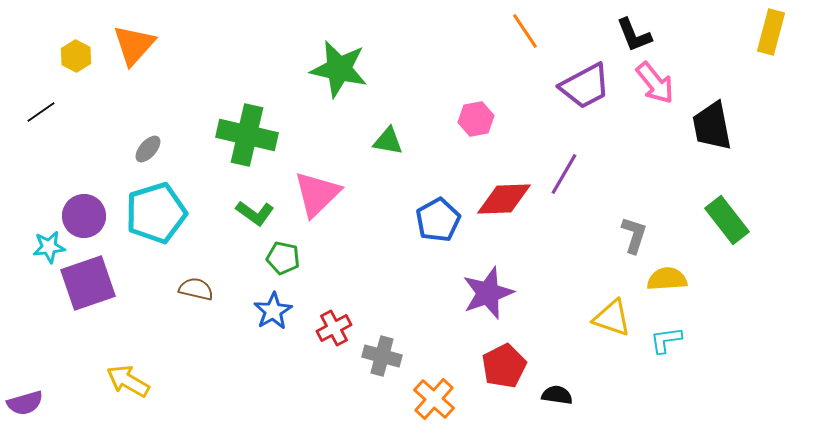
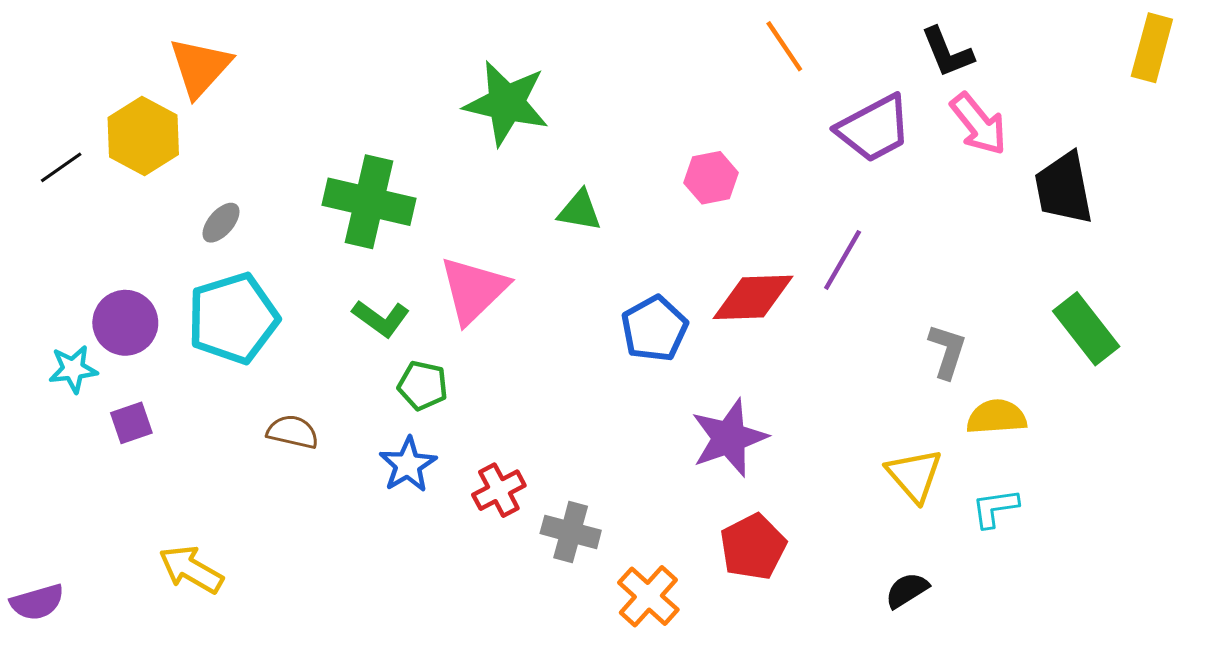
yellow hexagon: (76, 56) -> (143, 136), moved, size x1.6
purple square: (88, 283) -> (131, 423), size x0.5
yellow triangle: (612, 318) -> (914, 475), turned 30
black semicircle: (557, 395) -> (907, 590), moved, turned -40

